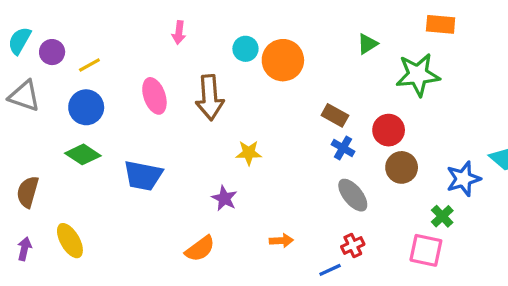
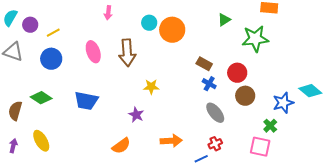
green diamond: (83, 154) -> (41, 98), moved
orange arrow: (281, 241) -> (171, 141), size x1.5

